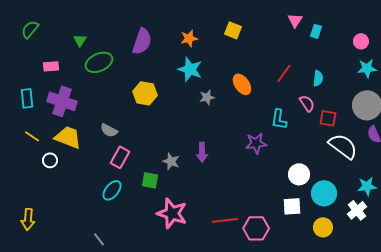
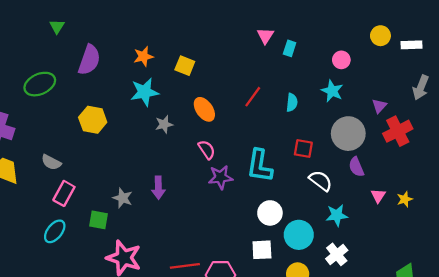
yellow square: (233, 30) -> (185, 66), moved
green triangle: (80, 40) -> (57, 26), moved
cyan star: (367, 68) -> (332, 91), moved, turned 30
cyan star: (190, 69) -> (145, 92), turned -30
pink semicircle: (307, 103) -> (207, 150), moved
cyan L-shape: (279, 119) -> (260, 166), moved, size x1.4
white semicircle: (343, 146) -> (321, 181), size x0.7
cyan star: (367, 186) -> (337, 215), moved

